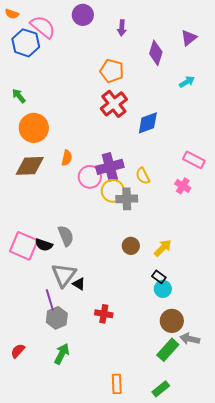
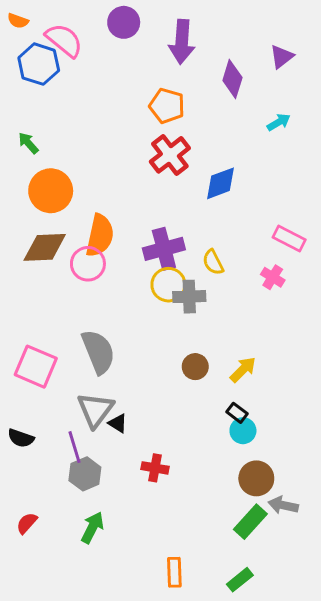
purple arrow: (122, 28) -> (182, 42), size x1.8
orange semicircle: (67, 158) -> (100, 235), size x1.8
pink circle: (90, 177) -> (88, 264), moved
gray semicircle: (66, 236) -> (98, 352), size x1.4
black semicircle: (44, 245) -> (21, 438), moved

